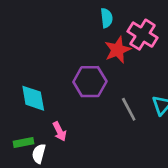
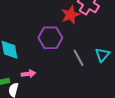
pink arrow: (59, 131) -> (28, 74), turned -72

